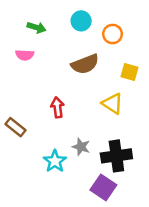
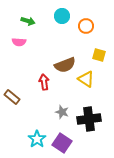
brown semicircle: (85, 64) -> (65, 65), moved
cyan star: (55, 161) -> (37, 139), moved
purple square: (103, 187) -> (62, 143), moved

